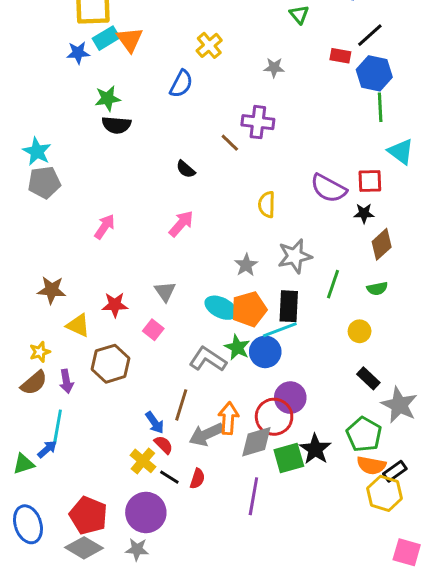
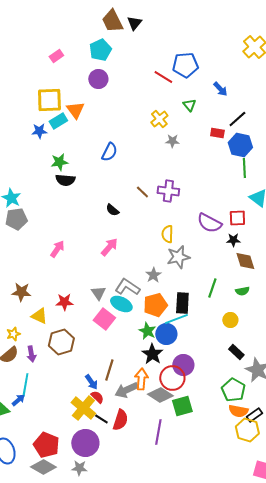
orange triangle: (130, 40) -> (75, 110), moved
yellow cross: (209, 45) -> (159, 119), moved
purple cross: (258, 122) -> (168, 191), moved
brown diamond: (382, 244) -> (245, 261), turned -65
gray star: (295, 256) -> (178, 257), moved
cyan ellipse: (221, 308) -> (121, 304), moved
pink square: (153, 330) -> (104, 319), moved, size x1.5
gray L-shape: (208, 359) -> (127, 287), moved
gray diamond: (256, 442) -> (160, 395), turned 50
black star: (315, 449) -> (152, 354), moved
yellow cross: (143, 461) -> (83, 408), size x1.4
red semicircle: (197, 479) -> (120, 420), size x1.5

